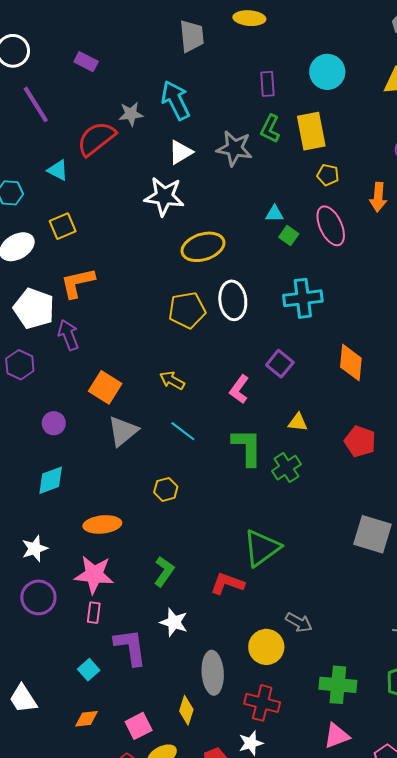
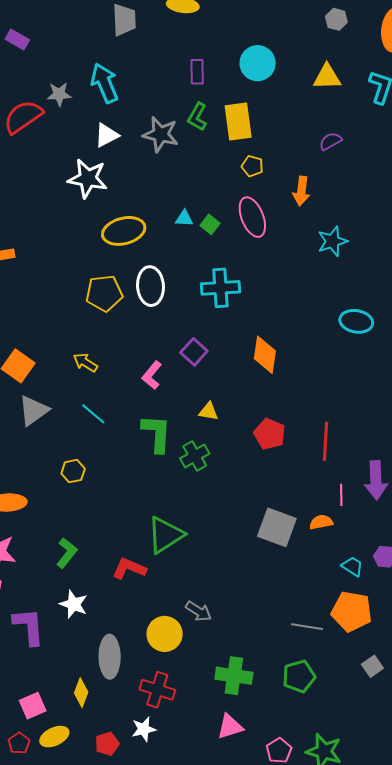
cyan triangle: (274, 214) -> (184, 218), moved

